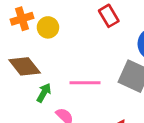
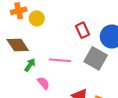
red rectangle: (109, 16) -> (83, 30), moved

